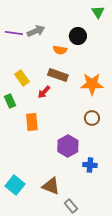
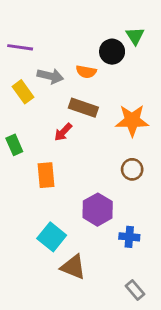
green triangle: (98, 12) -> (135, 36), moved
gray arrow: (36, 31) -> (50, 76), moved, turned 36
yellow rectangle: (22, 78) -> (23, 92), moved
cyan square: (15, 185) -> (52, 237), moved
gray rectangle: (71, 206) -> (135, 290), moved

